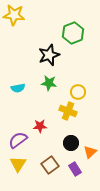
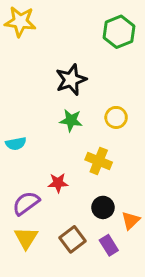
green hexagon: (73, 33) -> (119, 32), moved
cyan semicircle: (18, 88) -> (16, 144), moved
yellow circle: (78, 92) -> (116, 117), moved

